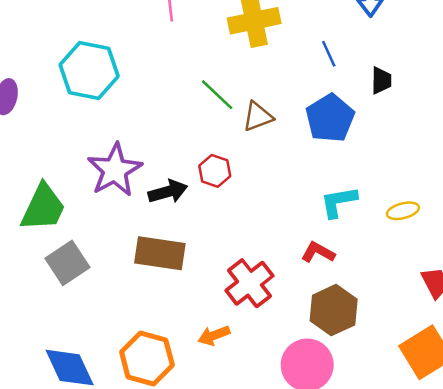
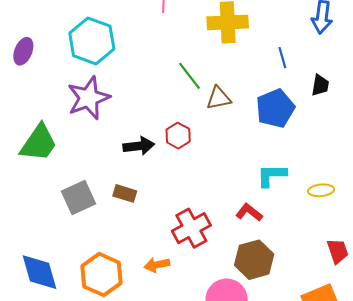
purple star: (115, 170) -> (89, 98), moved
brown rectangle: (160, 253) -> (125, 193), size x0.6
gray square: (67, 263) -> (79, 198), moved

